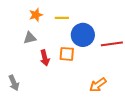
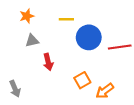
orange star: (36, 15) -> (27, 16), moved
orange square: (67, 54) -> (82, 80), moved, turned -35

